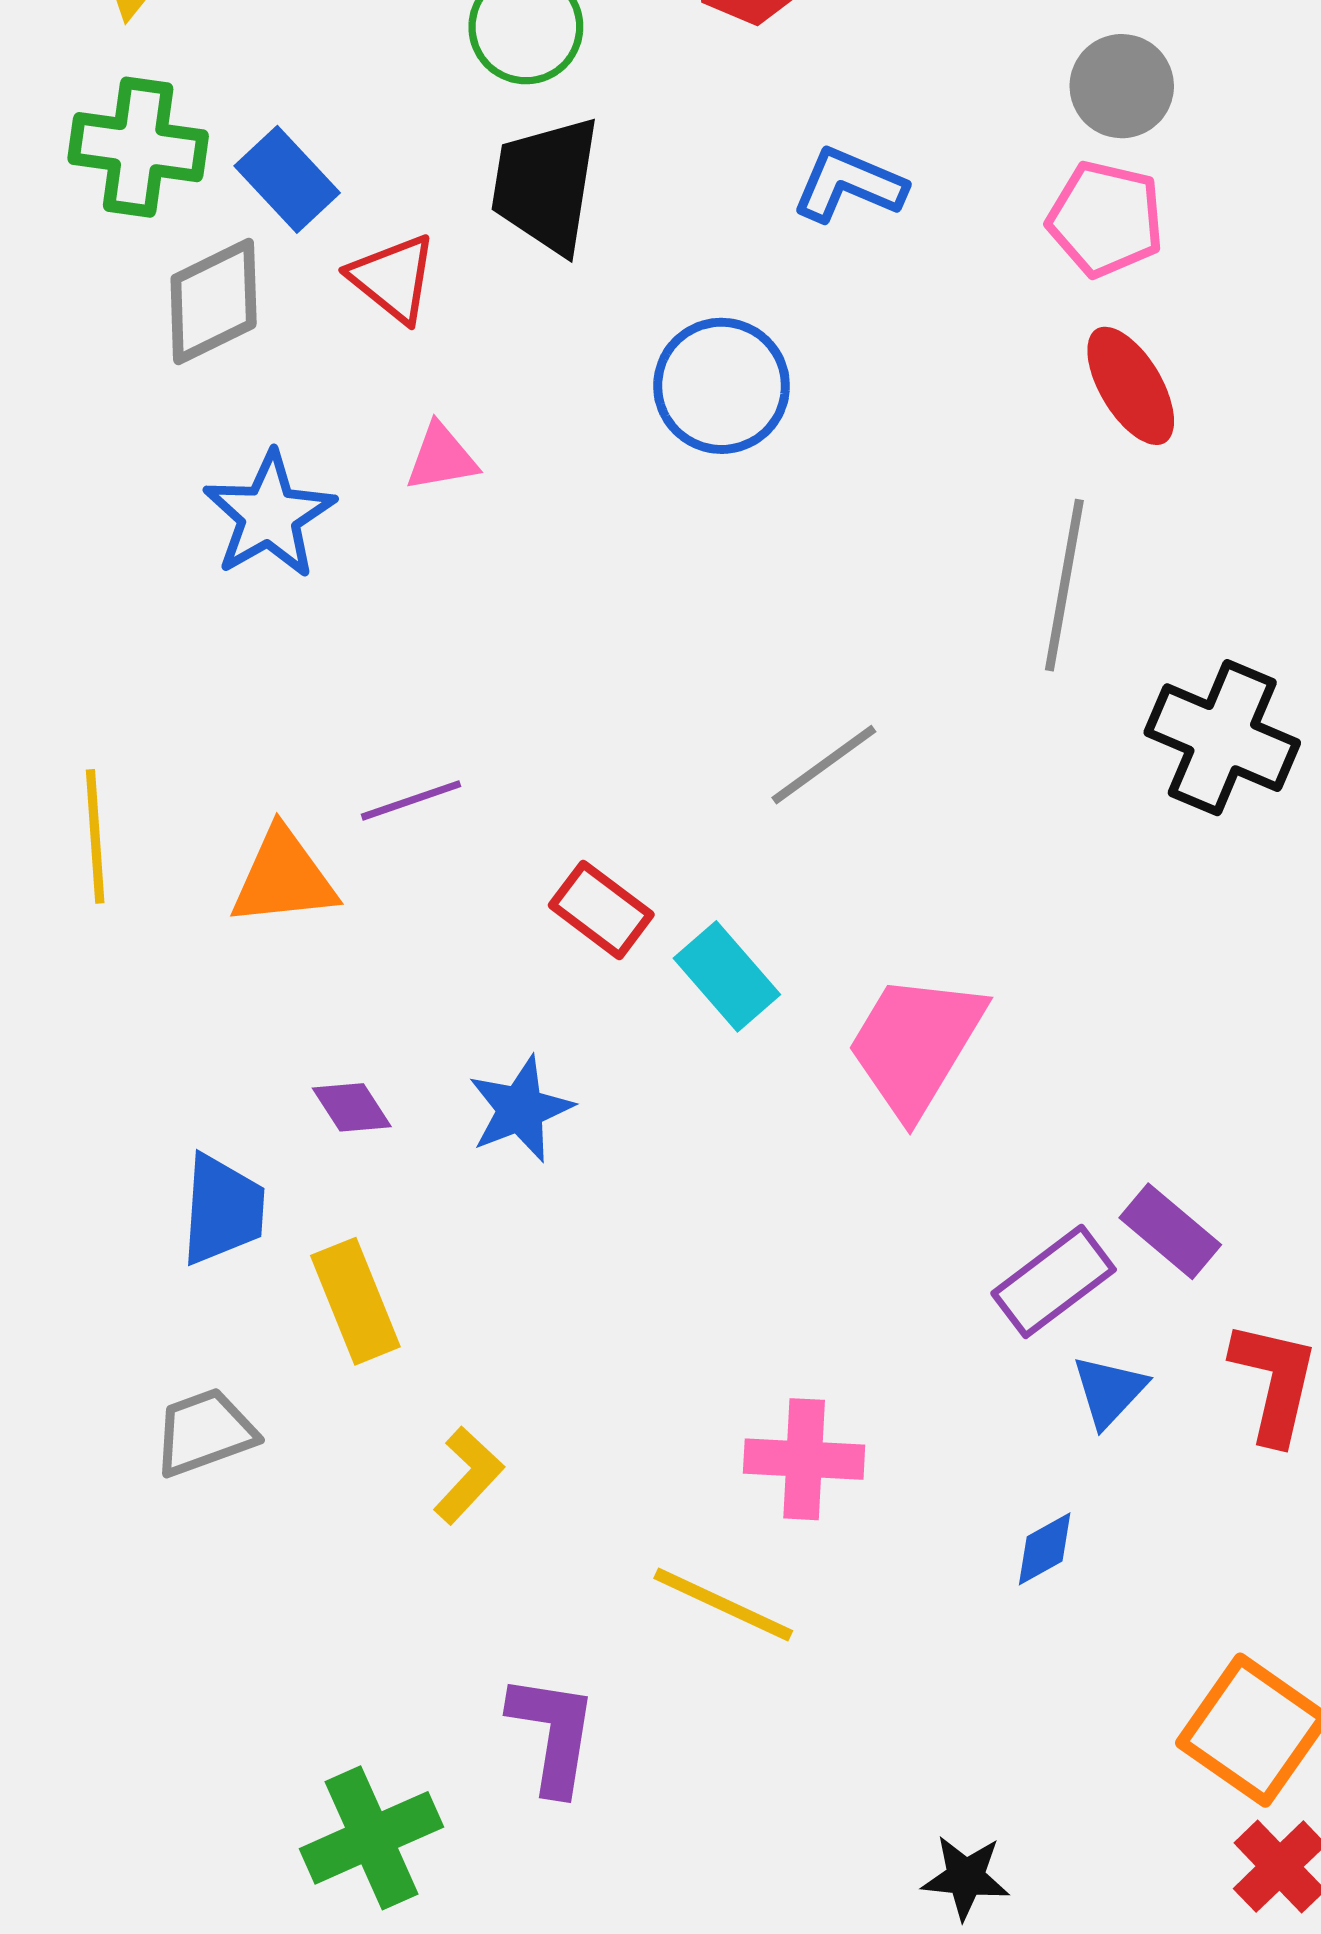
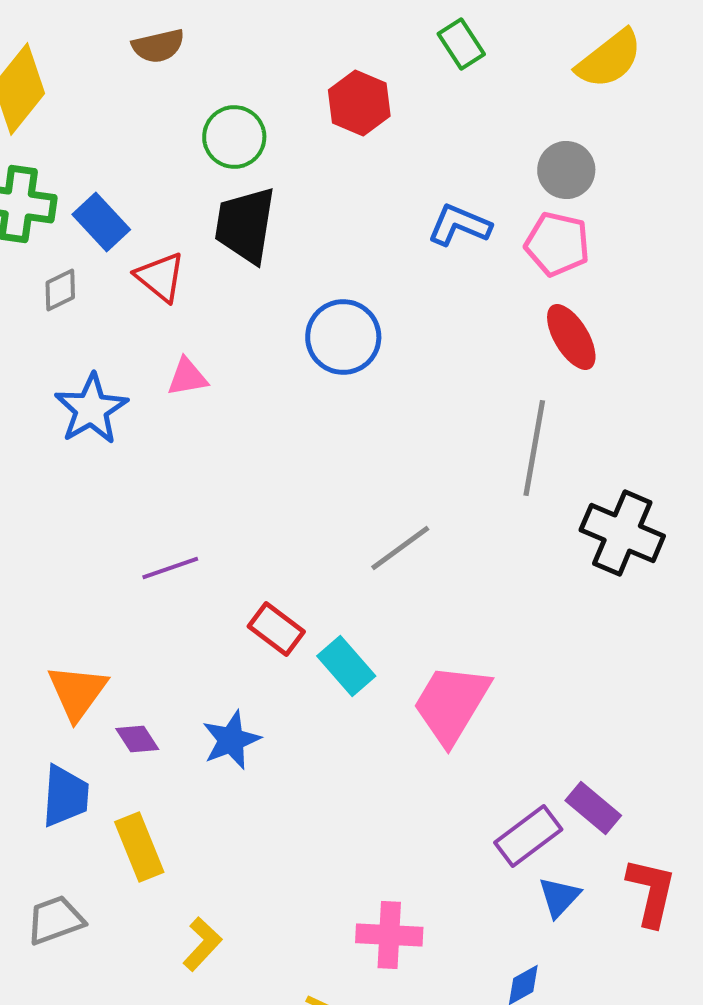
blue L-shape: (849, 185) -> (459, 225), moved
gray diamond: (214, 301) -> (60, 290), size x0.6
orange triangle: (284, 878) -> (77, 692), moved, turned -48

